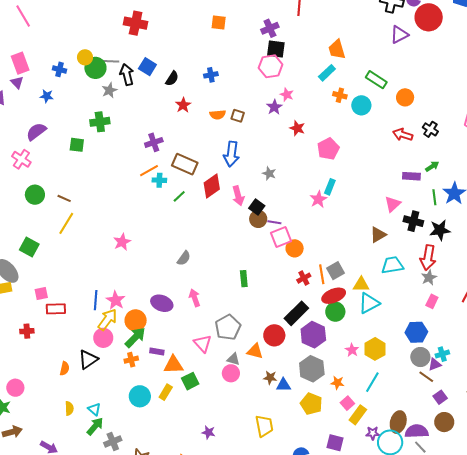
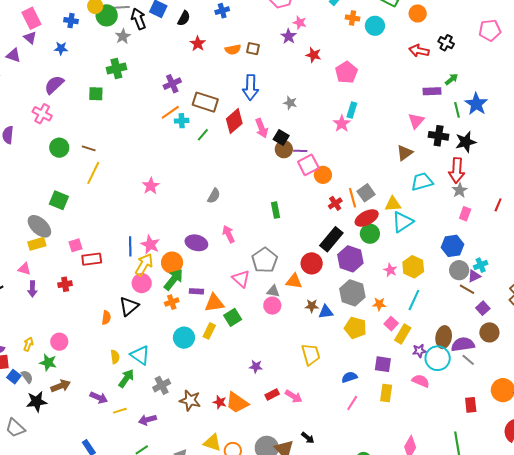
cyan triangle: (94, 409) -> (140, 355), size x1.5
green arrow: (95, 426) -> (126, 378), moved

